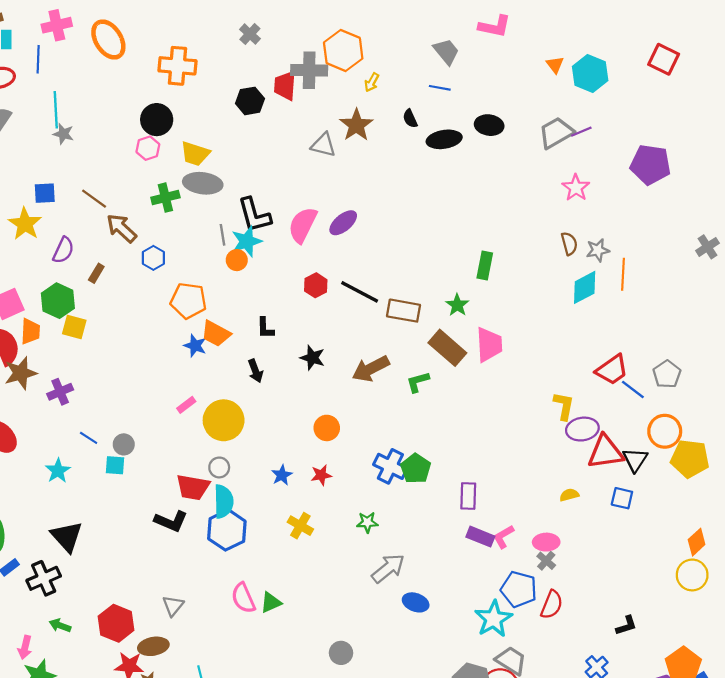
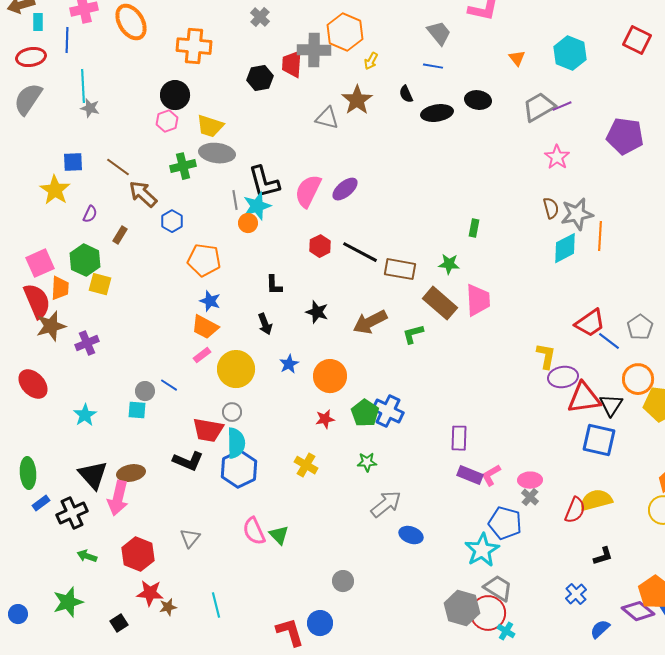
orange triangle: (555, 65) -> (517, 58), moved
purple semicircle: (63, 250) -> (90, 214), size x0.7
gray star: (598, 250) -> (577, 214), size x1.5
green rectangle: (485, 266) -> (474, 228), size x0.7
green star: (457, 305) -> (449, 264), turned -30
orange trapezoid: (216, 334) -> (205, 327), moved
orange circle: (327, 428) -> (330, 376), size x1.4
blue line: (89, 438) -> (169, 385), moved
green pentagon: (416, 469) -> (365, 413), moved
blue star: (282, 475) -> (289, 364), moved
yellow semicircle: (569, 495) -> (596, 500), moved, size x1.8
blue square: (622, 498) -> (599, 440), size x1.6
green triangle: (271, 602) -> (279, 535), turned -50
red semicircle: (552, 605) -> (575, 510), moved
brown ellipse: (153, 646) -> (131, 473), moved
pink arrow: (25, 647) -> (118, 498), moved, size x1.6

